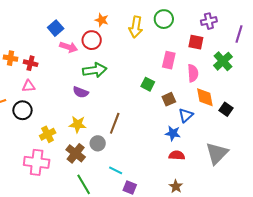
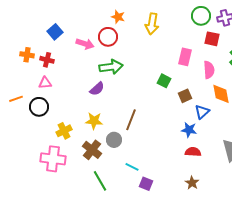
green circle: (164, 19) -> (201, 16), moved
blue square: (56, 28) -> (55, 32), moved
purple semicircle: (81, 92) -> (97, 89), turned -63

